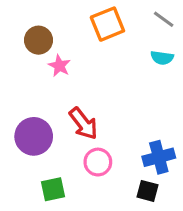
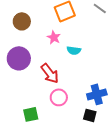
cyan semicircle: (162, 58) -> (74, 50), moved
pink star: (59, 66) -> (54, 37), moved
purple circle: (34, 136) -> (19, 58), moved

